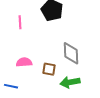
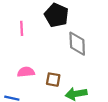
gray diamond: (71, 53) -> (77, 44), moved

